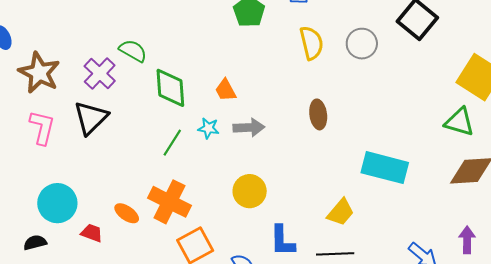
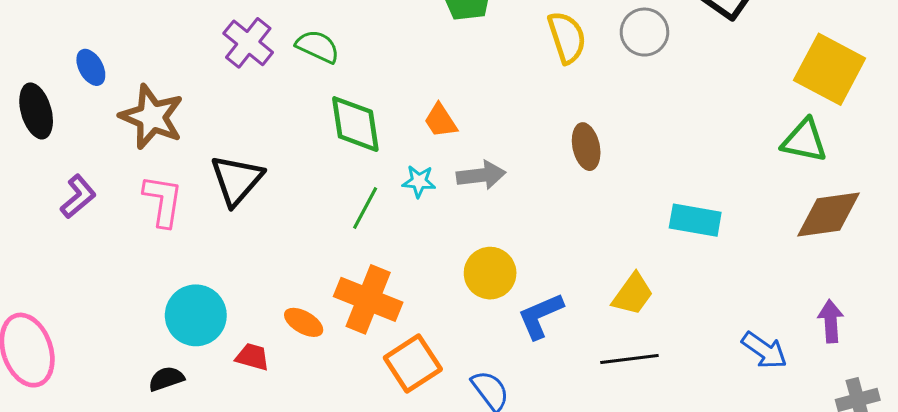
green semicircle: (133, 51) -> (318, 46), moved
purple cross: (100, 74) -> (248, 43), moved
cyan rectangle: (385, 168) -> (695, 220), size x0.7
blue L-shape: (282, 241) -> (540, 316), moved, turned 72

